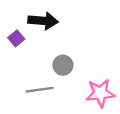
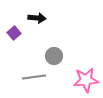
black arrow: (43, 21) -> (37, 18), size x0.7

